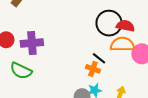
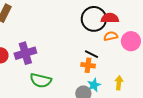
orange semicircle: (122, 44) -> (111, 36), size x0.6
green semicircle: (21, 71) -> (41, 80), moved

